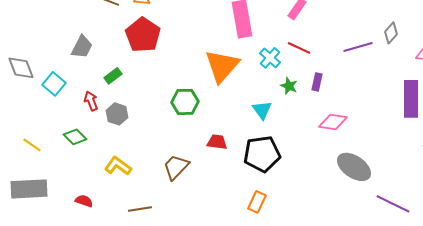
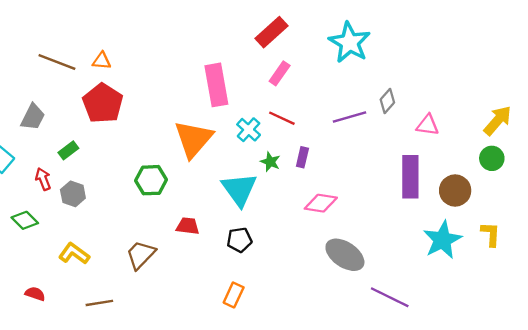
cyan triangle: (262, 110) -> (239, 189), size x1.6
black pentagon: (262, 154) -> (239, 240), size x0.6

